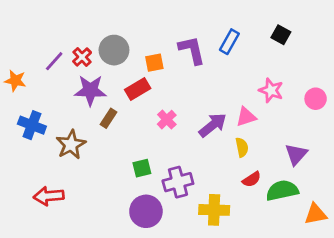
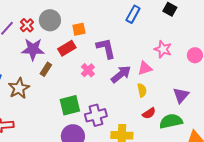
purple L-shape: (192, 50) -> (106, 48), moved
green square: (142, 168) -> (70, 105), size x1.5

